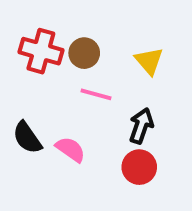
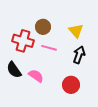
red cross: (41, 51) -> (23, 41), moved
black arrow: (141, 126) -> (79, 55), moved

